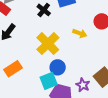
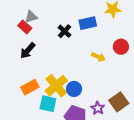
yellow cross: (48, 44) -> (56, 86), moved
cyan square: (49, 81) -> (48, 104), moved, turned 30

